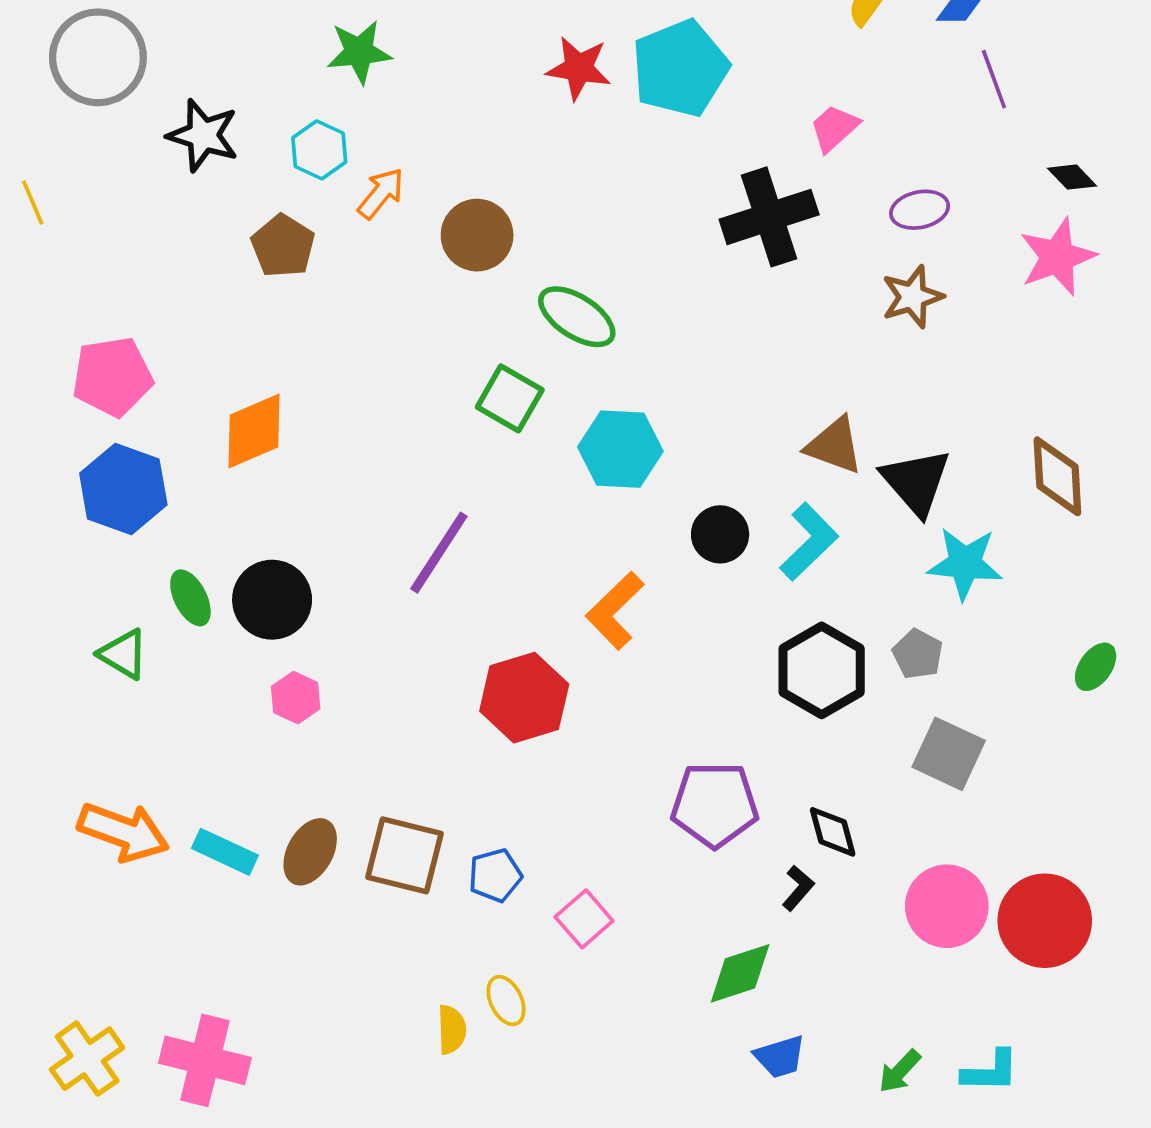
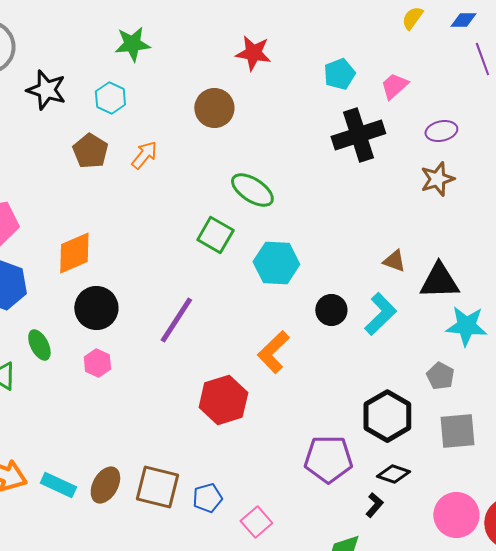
cyan pentagon: (680, 68) -> (339, 74), moved, size x0.6
orange arrow: (381, 193) -> (144, 155), moved
brown circle: (477, 235) -> (214, 108), moved
brown triangle: (834, 446) -> (394, 261), size x0.7
black triangle: (916, 482) -> (439, 281), turned -51
black circle: (272, 600) -> (96, 308), moved
black hexagon: (822, 670) -> (387, 416), moved
pink hexagon: (296, 698) -> (97, 363), moved
gray square: (949, 754) -> (457, 431), turned -30
black diamond: (833, 832) -> (393, 474), turned -56

